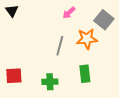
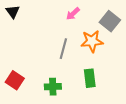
red square: (14, 76) -> (15, 80), turned 36

